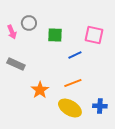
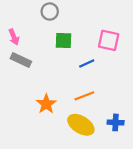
gray circle: (29, 23) -> (50, 12), moved
gray rectangle: (16, 64) -> (21, 60), moved

